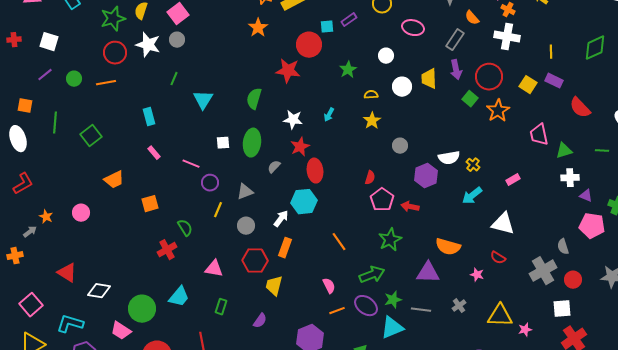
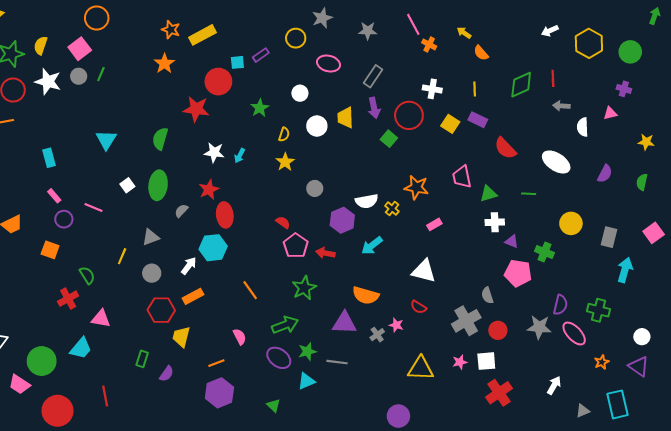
orange semicircle: (472, 18) -> (481, 53), moved
white cross: (507, 37) -> (432, 89), moved, size x0.7
green line: (174, 79) -> (101, 74), moved
yellow semicircle: (371, 95) -> (284, 134), turned 112
orange star: (498, 111) -> (416, 187), moved, turned -30
white star: (293, 120) -> (214, 152), moved
white square: (223, 143) -> (127, 185), turned -32
red semicircle: (370, 178) -> (283, 222), turned -72
purple circle: (210, 183) -> (64, 219), moved
cyan arrow: (472, 196) -> (372, 246), moved
orange square: (150, 204) -> (50, 250), turned 36
orange rectangle: (285, 248) -> (193, 296), turned 42
pink triangle: (214, 269) -> (101, 319), moved
gray cross: (459, 306) -> (377, 335), moved
green rectangle: (221, 307) -> (142, 359), moved
orange line: (337, 311) -> (216, 363), moved
cyan triangle: (392, 328) -> (306, 381), size x0.7
pink star: (525, 330) -> (460, 362), moved

